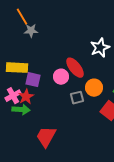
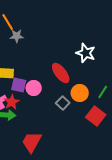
white star: (100, 48) -> (86, 53), turned -30
pink circle: (61, 77) -> (34, 88), moved
gray square: (77, 98) -> (63, 103), turned -32

